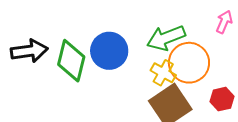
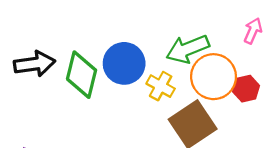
yellow cross: (163, 73) -> (161, 86), moved
red hexagon: (222, 99) -> (246, 89), moved

